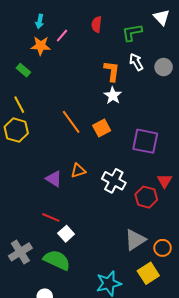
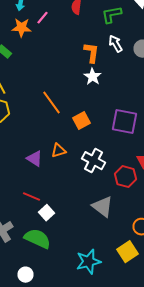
orange square: (102, 128) -> (82, 121), moved
gray triangle: (135, 240) -> (102, 207), moved, turned -50

